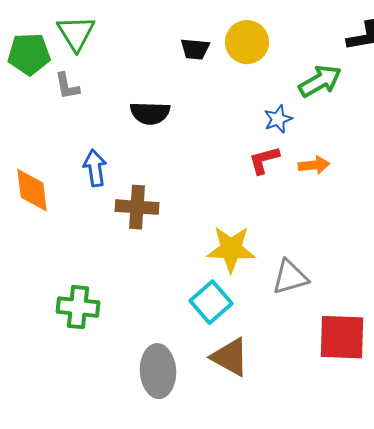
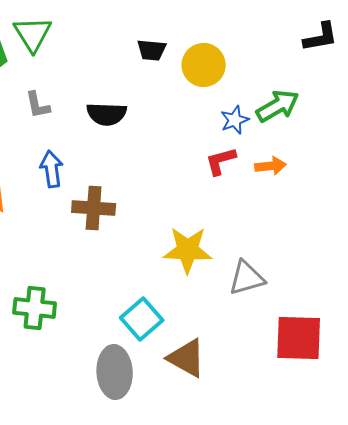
yellow circle: (247, 42) -> (204, 65), moved
green arrow: (320, 81) -> (278, 106), moved
gray L-shape: (67, 86) -> (38, 105), moved
cyan square: (211, 302) -> (142, 319), moved

